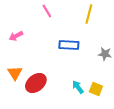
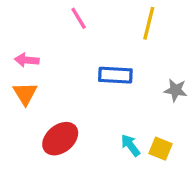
pink arrow: (16, 36) -> (27, 60), turned 32
orange triangle: (15, 73) -> (25, 94), moved

